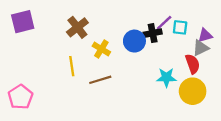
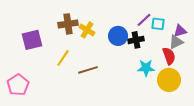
purple square: (23, 22) -> (32, 40), moved
brown cross: (77, 27) -> (68, 24), turned 30
black cross: (153, 33) -> (136, 40), moved
yellow cross: (101, 49) -> (87, 30), moved
yellow line: (72, 66) -> (63, 58), turned 42

